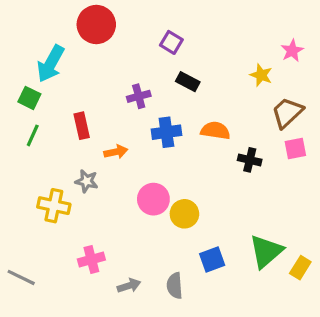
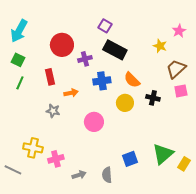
red circle: (96, 24) -> (62, 45), moved
cyan arrow: (51, 64) -> (19, 31), moved
black rectangle: (188, 82) -> (115, 50), size x1.6
orange semicircle: (215, 131) -> (132, 80), turned -144
yellow cross: (54, 206) -> (33, 148), moved
yellow circle: (184, 214) -> (125, 103), moved

